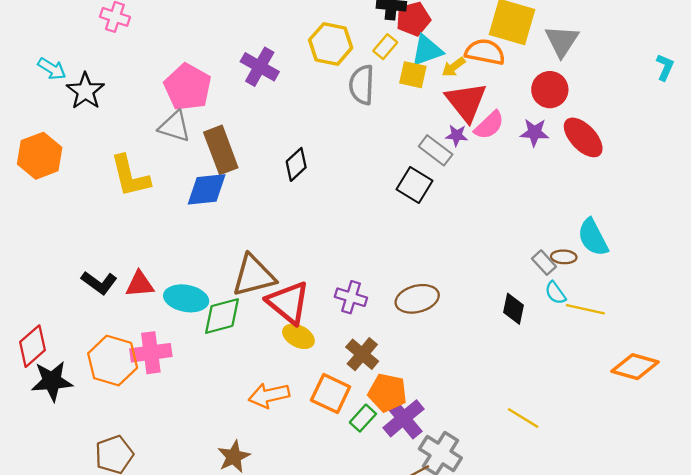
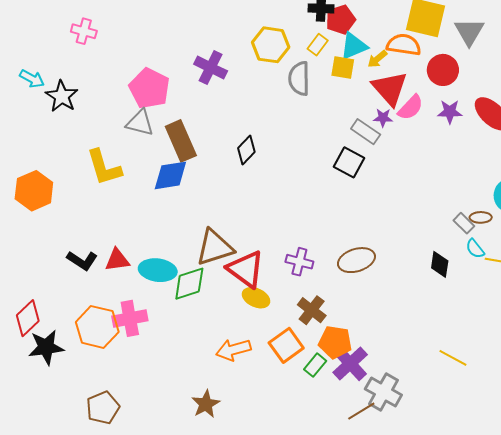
red circle: (550, 90) -> (443, 70), moved
orange hexagon: (40, 156) -> (34, 191), moved
orange square: (331, 393) -> (286, 345), turned 32

